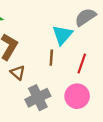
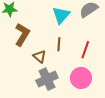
cyan triangle: (62, 35) -> (61, 15), moved
brown triangle: (18, 73) -> (40, 56), moved

